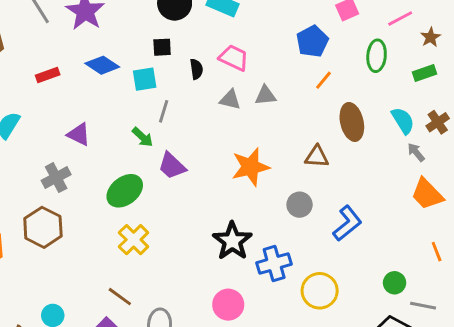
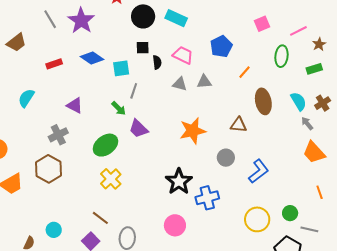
blue pentagon: (312, 41) -> (221, 46), moved
black square: (162, 47) -> (143, 48), moved
yellow circle: (320, 291) -> (257, 219), moved

